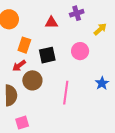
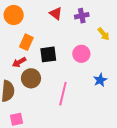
red triangle: (51, 23) -> (56, 13), moved, turned 32
yellow arrow: (100, 29) -> (104, 34), turned 88
blue star: (102, 83) -> (100, 80), moved

